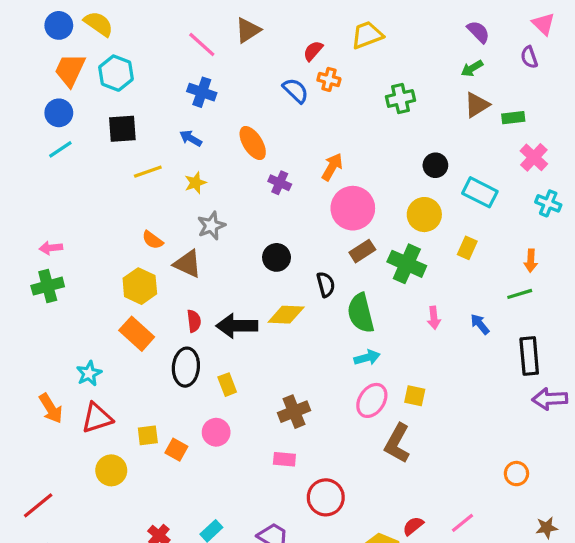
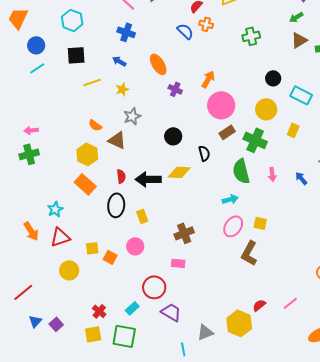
orange trapezoid: (70, 70) -> (18, 18), moved
green semicircle: (361, 313) -> (241, 171), moved
red circle: (326, 497) -> (154, 287), moved

